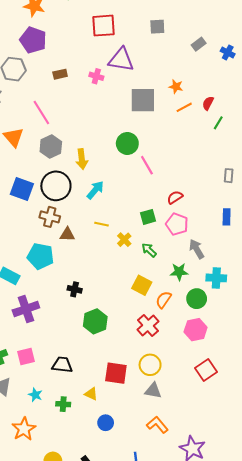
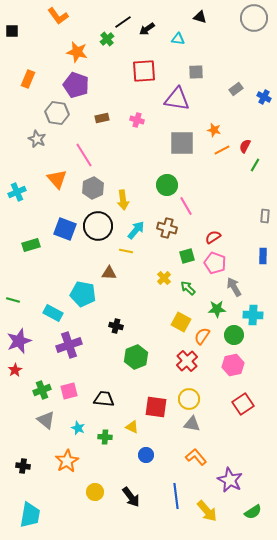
purple triangle: (121, 60) -> (177, 99), moved
brown cross: (50, 217) -> (167, 228), moved
yellow line: (101, 224) -> (126, 251), moved

